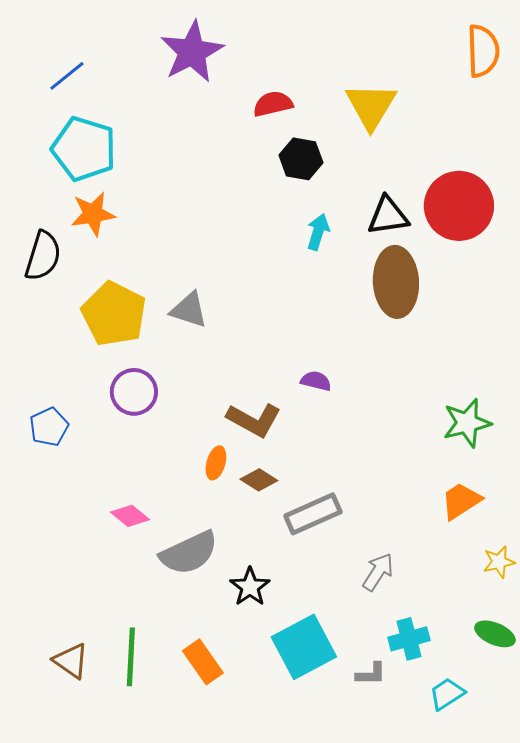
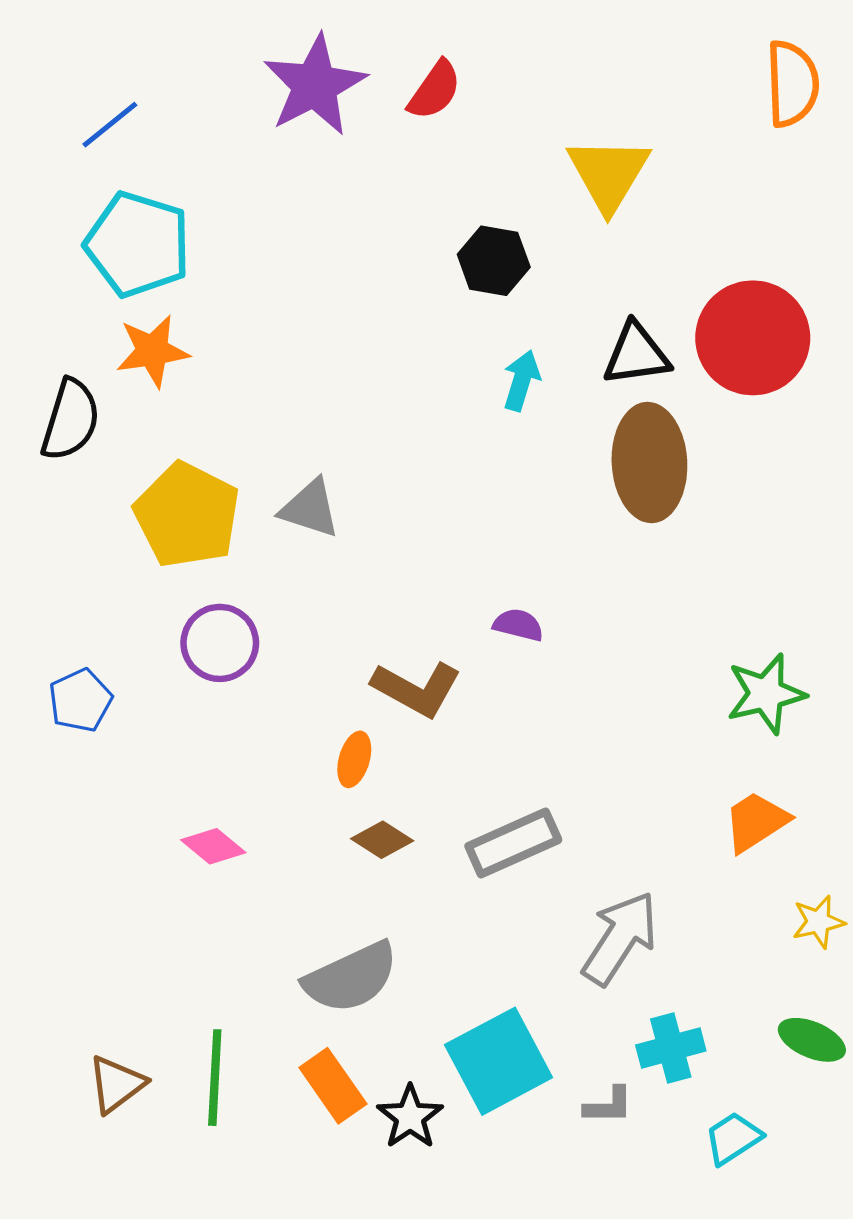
red semicircle: (273, 104) -> (435, 90), moved, turned 138
brown diamond: (259, 480) -> (382, 840), moved
gray semicircle: (189, 553) -> (351, 978), moved
gray arrow: (378, 572) -> (620, 938), size x1.5
black star: (250, 587) -> (410, 1117), moved
brown triangle: (71, 661) -> (116, 1084), turned 48

